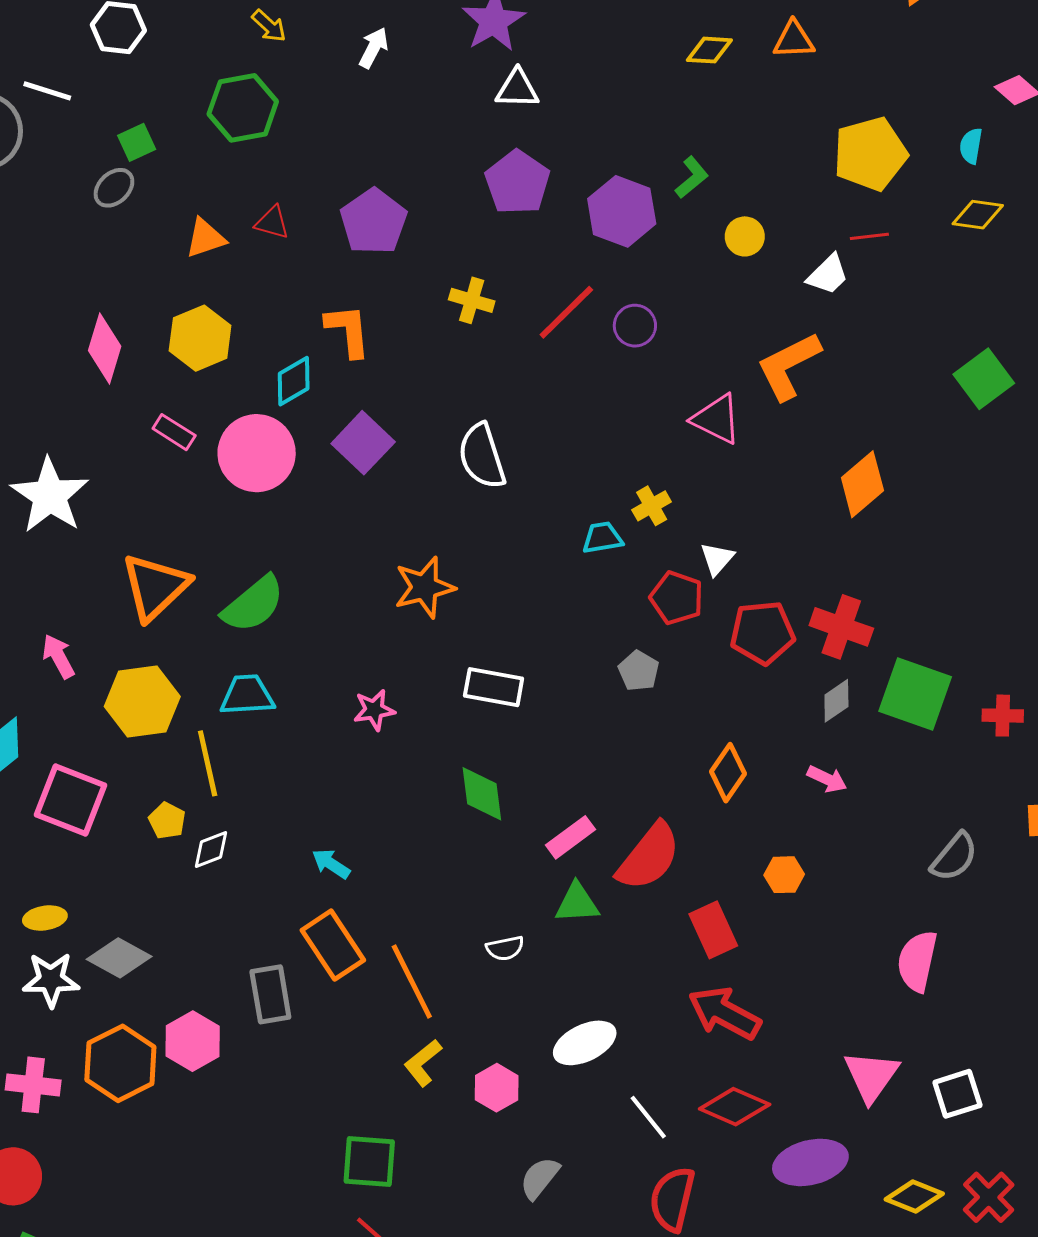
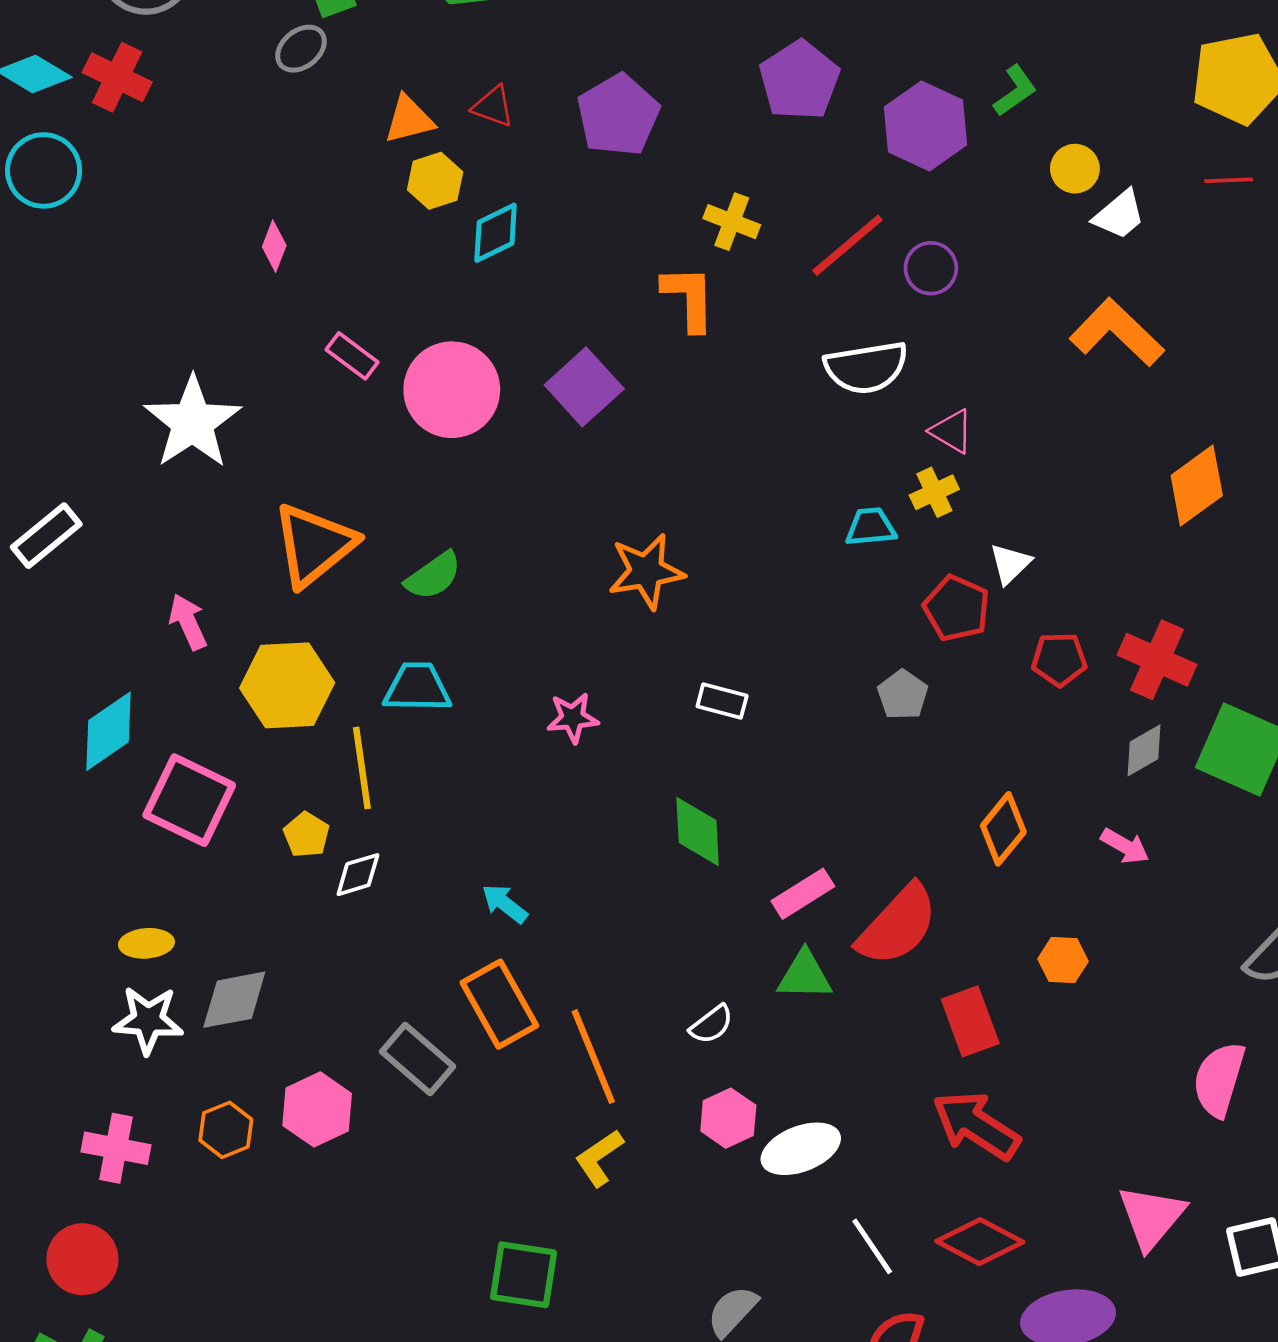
white trapezoid: (828, 275) -> (1119, 215), moved
orange L-shape: (348, 331) -> (689, 298), moved
yellow hexagon: (200, 338) -> (435, 181), moved, size x0.7
pink diamond: (105, 348) -> (274, 246), size x0.6
orange L-shape: (789, 366) -> (1117, 332), turned 66
cyan diamond: (294, 381) -> (496, 233), moved
pink triangle: (716, 419) -> (952, 431), moved, size x0.7
white semicircle: (482, 456) -> (866, 367), moved, turned -86
green semicircle: (253, 604) -> (433, 576), size x0.7
red pentagon: (762, 633) -> (1059, 659), size x0.7
white rectangle: (494, 687) -> (722, 701), size x0.7
white semicircle: (505, 948) -> (711, 1024), turned -30
gray diamond: (119, 958) -> (234, 1000), turned -44
gray rectangle: (270, 994) -> (418, 1059), turned -44
orange hexagon: (120, 1063) -> (226, 1130), size x0.6
pink hexagon: (497, 1088) -> (728, 1118), moved

